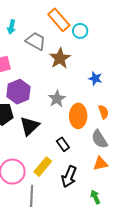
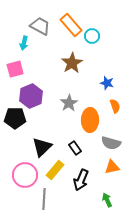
cyan arrow: (11, 27) -> (24, 43), moved
gray trapezoid: (36, 41) -> (40, 26), moved
orange semicircle: (103, 112) -> (115, 106), moved
black triangle: (30, 126) -> (42, 147), moved
gray semicircle: (99, 139) -> (111, 143), turned -42

